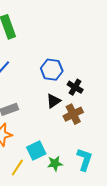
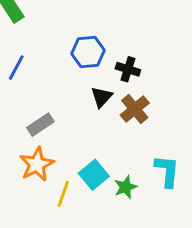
yellow line: (17, 168) -> (63, 194), moved

